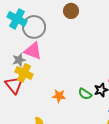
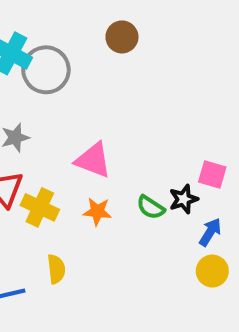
pink triangle: (33, 51) -> (93, 160), moved
yellow cross: (24, 73) -> (40, 207), moved

